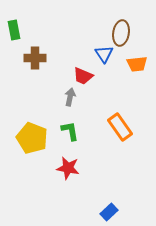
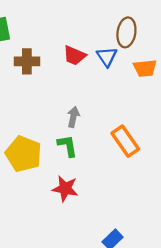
red trapezoid: (83, 76) -> (74, 56), moved
gray arrow: (70, 97) -> (73, 117), moved

